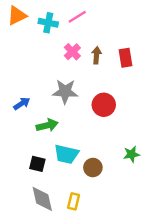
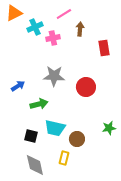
cyan cross: (48, 23) -> (35, 27), moved, turned -35
pink cross: (72, 52) -> (53, 38), moved, turned 32
brown arrow: (97, 55) -> (80, 29), moved
yellow rectangle: (74, 201) -> (64, 158), moved

